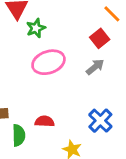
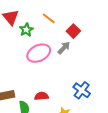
orange line: (112, 14) -> (49, 18), moved
gray arrow: (95, 67) -> (64, 48), moved

